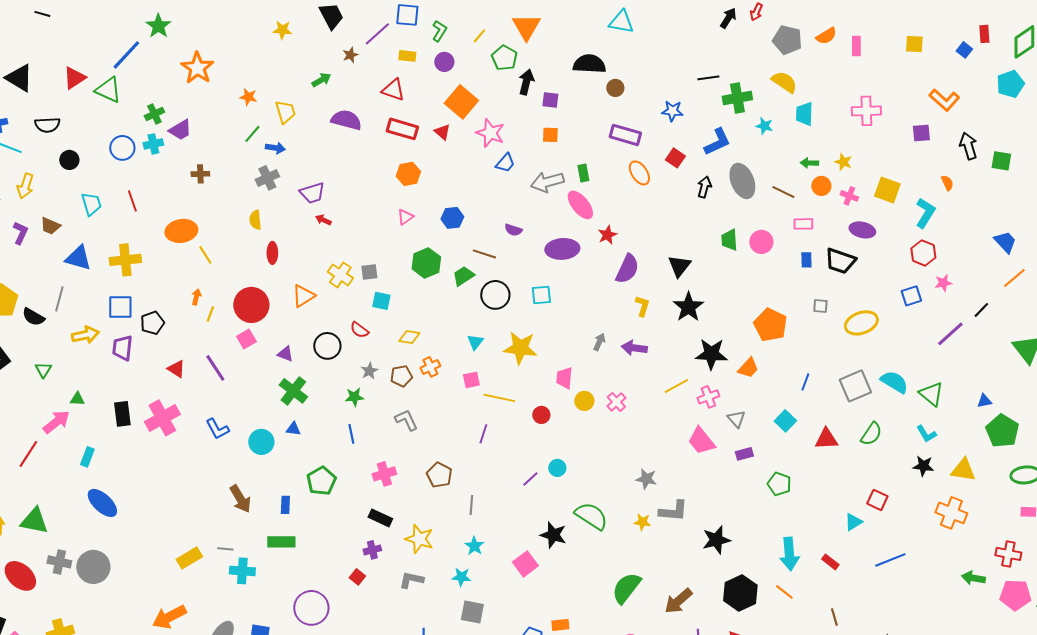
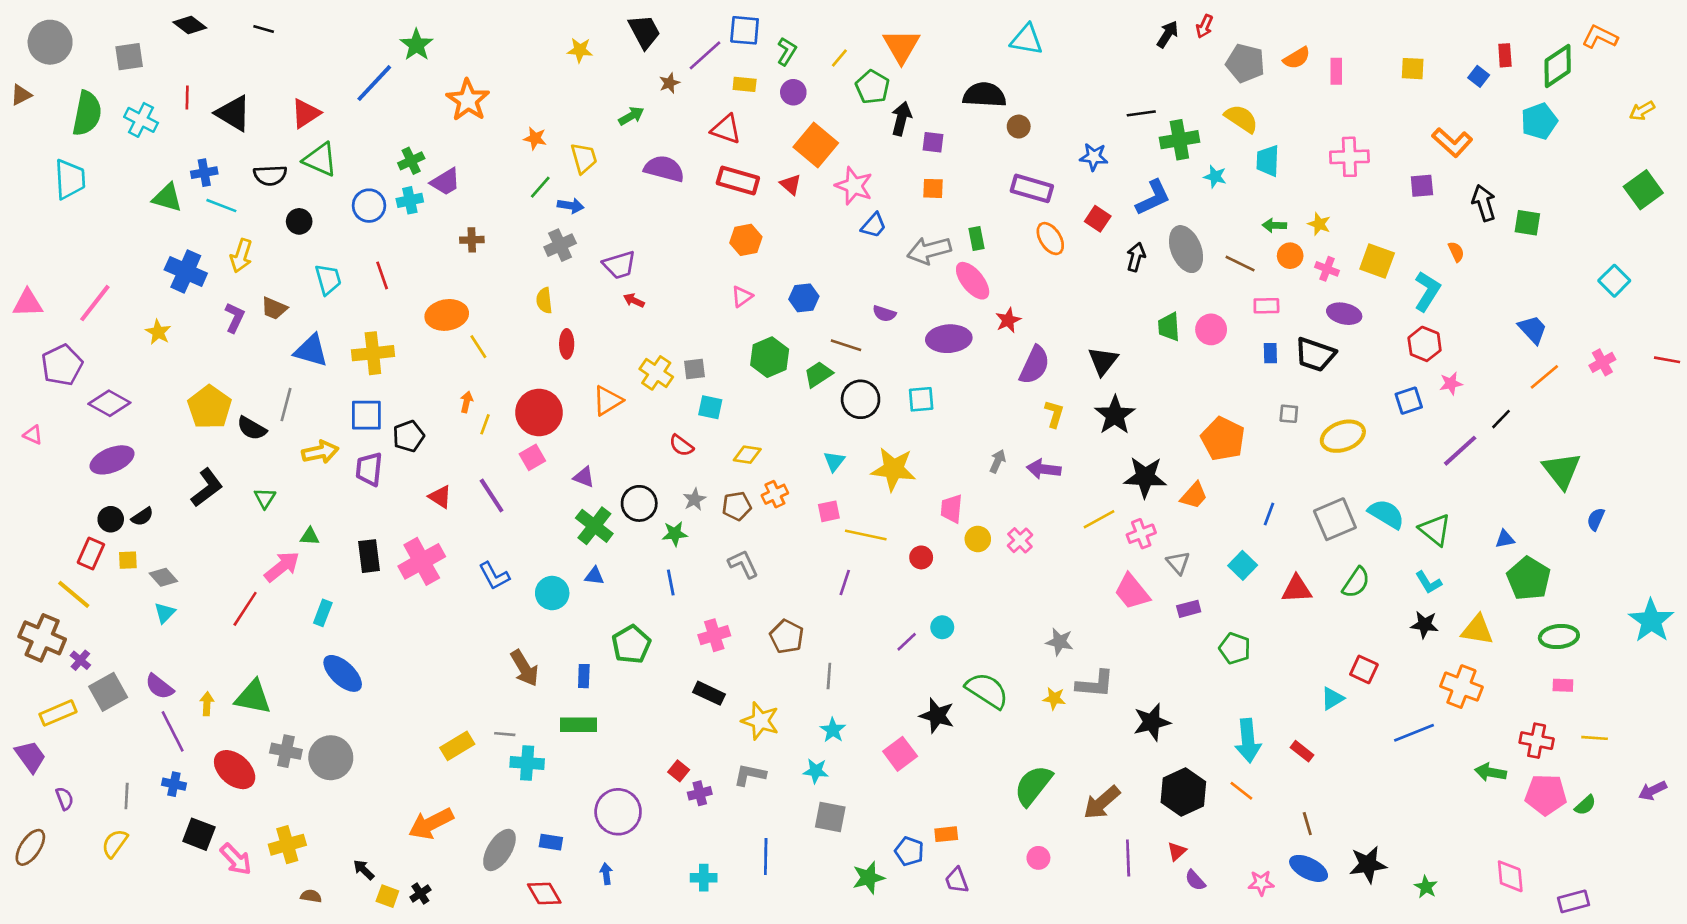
green triangle: (108, 90) -> (320, 159), moved
black circle: (327, 346) -> (639, 503), moved
purple cross: (372, 550) -> (700, 793), moved
blue line: (890, 560) -> (1414, 733), moved

